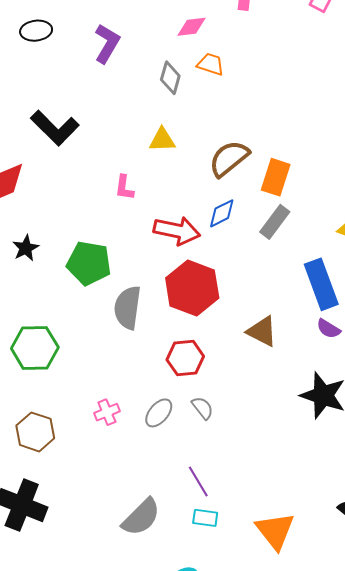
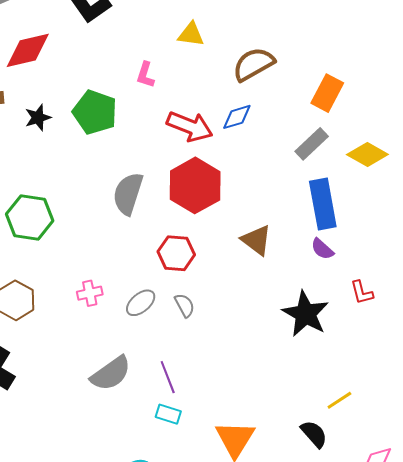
orange rectangle: (276, 177) -> (327, 93), moved
gray rectangle: (275, 222) -> (312, 144), moved
green pentagon: (89, 263) -> (95, 112), moved
gray semicircle: (141, 517) -> (111, 373), moved

